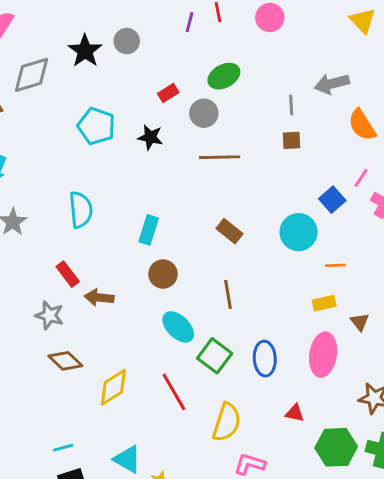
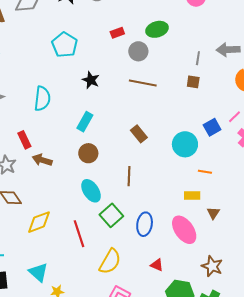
black star: (150, 137) -> (91, 80), moved
pink ellipse: (323, 355) -> (184, 230), turned -56

